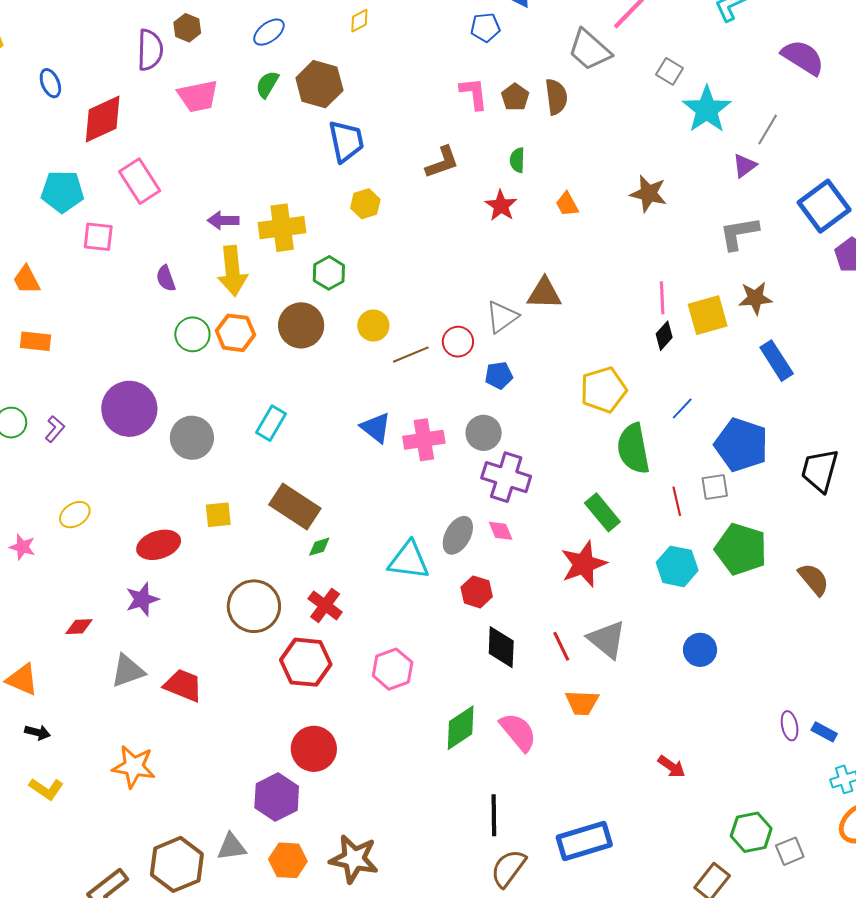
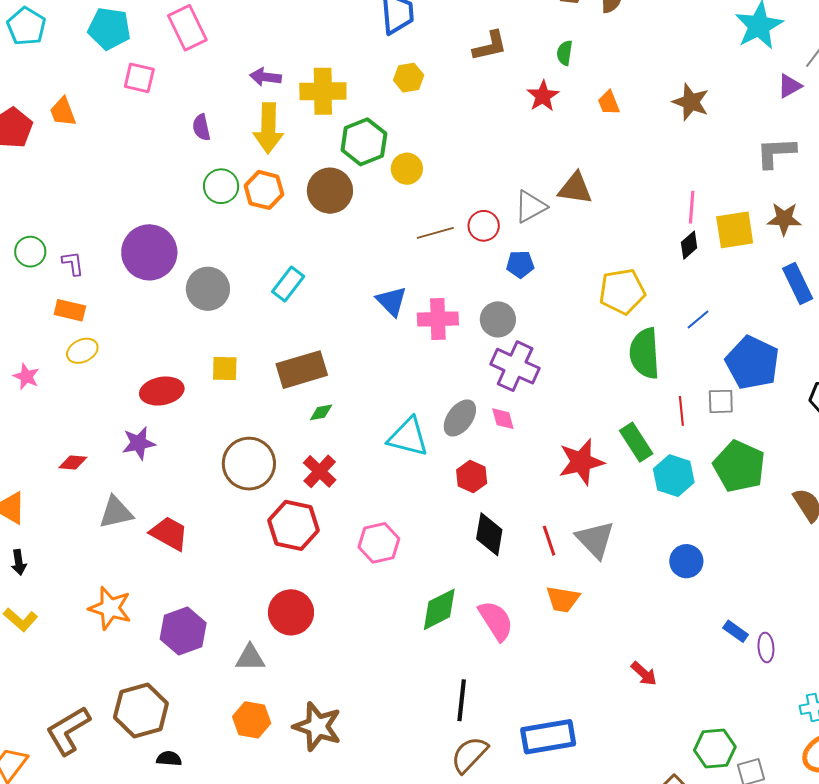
green hexagon: (329, 273) -> (364, 142), size x1.4
yellow circle: (373, 326) -> (407, 169), moved
orange rectangle: (36, 341) -> (70, 310), moved
purple L-shape: (55, 429) -> (73, 263), turned -56
brown rectangle: (295, 507) -> (302, 370), turned -57
green rectangle: (602, 512) -> (636, 442), moved
black arrow: (38, 732) -> (19, 562), turned 60
blue rectangle: (824, 732) -> (736, 631), moved
purple hexagon: (277, 797) -> (183, 631), moved
gray triangle: (232, 847) -> (250, 658), moved

